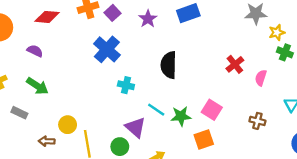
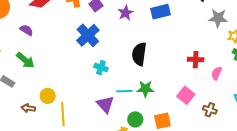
red cross: (235, 64) -> (196, 60), turned 35
cyan line: (156, 110) -> (124, 91), turned -42
pink square: (212, 110) -> (186, 95), moved
green star: (181, 116) -> (145, 89), moved
green circle: (120, 147) -> (135, 119), moved

